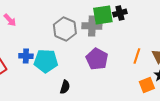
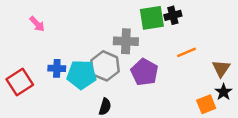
gray cross: (92, 26) -> (126, 41), moved
gray hexagon: (65, 29) -> (105, 66), moved
orange line: (137, 56) -> (186, 52), moved, turned 49

